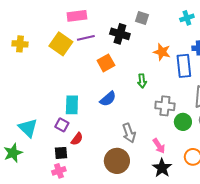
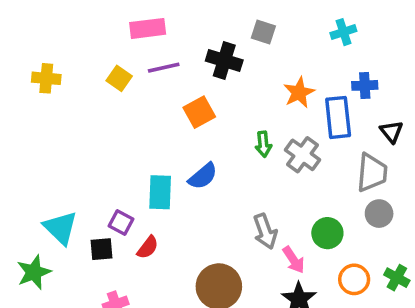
yellow square: (61, 44) -> (119, 78), size x0.6
orange star: (162, 52) -> (299, 93), turned 30
cyan rectangle: (72, 105) -> (160, 192), moved
gray cross: (165, 106) -> (303, 155), moved, turned 30
green circle: (183, 122) -> (327, 233), moved
gray arrow: (129, 133) -> (265, 231), moved
black square: (61, 153) -> (101, 249), moved

